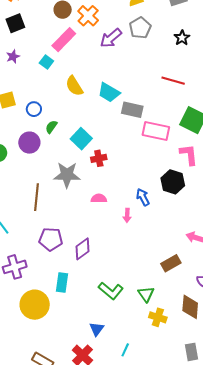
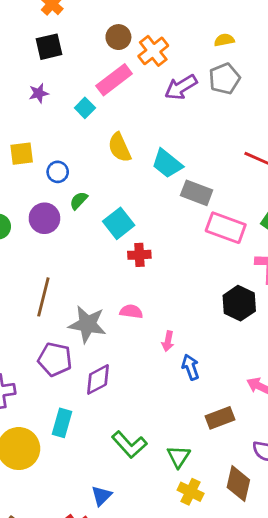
gray star: (67, 175) -> (87, 324), moved
blue arrow: (143, 197) -> (190, 367), moved

